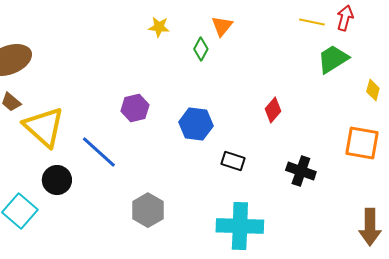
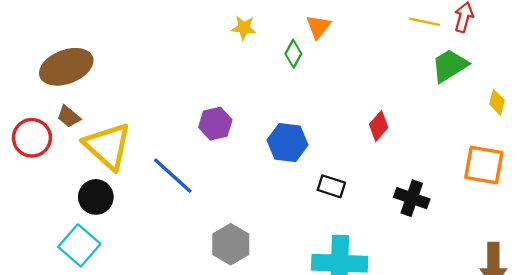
black circle: (57, 180) -> (96, 197), moved

